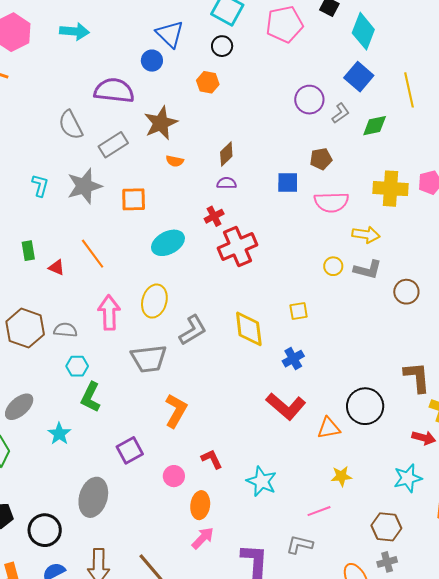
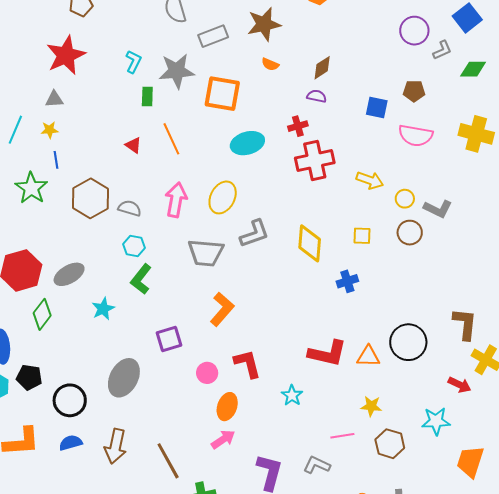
orange square: (134, 199) -> (222, 94), size x1.4
yellow arrow: (366, 235) -> (370, 180), moved
green rectangle: (28, 251) -> (147, 97), moved
brown circle: (406, 292) -> (410, 233), moved
red L-shape: (286, 406) -> (327, 353), moved, turned -39
red L-shape: (212, 459) -> (248, 364), size x1.4
cyan star: (262, 481) -> (292, 395), size x0.7
brown hexagon: (386, 527) -> (390, 444), moved

